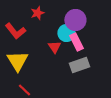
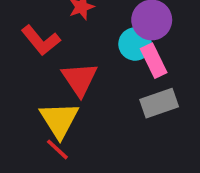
red triangle: (54, 47) -> (80, 79), moved, size x1.5
yellow triangle: (17, 61) -> (59, 120), moved

